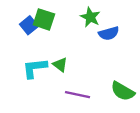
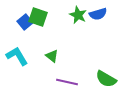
blue semicircle: (109, 33) -> (98, 14), moved
cyan L-shape: (35, 68) -> (17, 56), moved, turned 65

